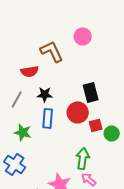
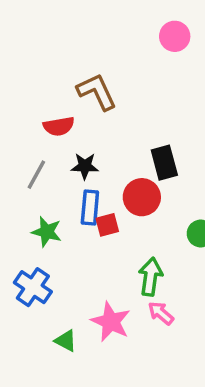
pink circle: (83, 36) -> (175, 36), moved
red square: (96, 125) -> (107, 225), moved

